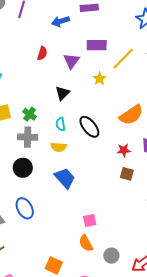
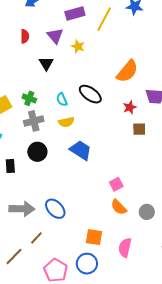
yellow star: (100, 79) -> (78, 46), moved
black triangle: (62, 93) -> (46, 63), moved
blue ellipse: (25, 208) -> (55, 209), moved

